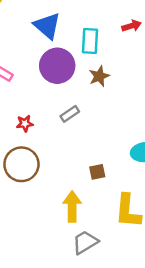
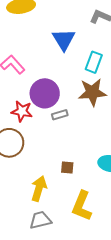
purple circle: (57, 66) -> (45, 93), moved
brown star: (99, 76) -> (92, 92), size x1.6
red star: (25, 123) -> (22, 111), size x1.5

